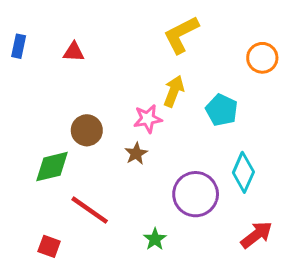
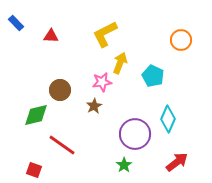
yellow L-shape: (181, 35) -> (105, 34), moved
blue rectangle: (19, 46) -> (16, 23), moved, turned -56
green star: (155, 239) -> (124, 165), moved

